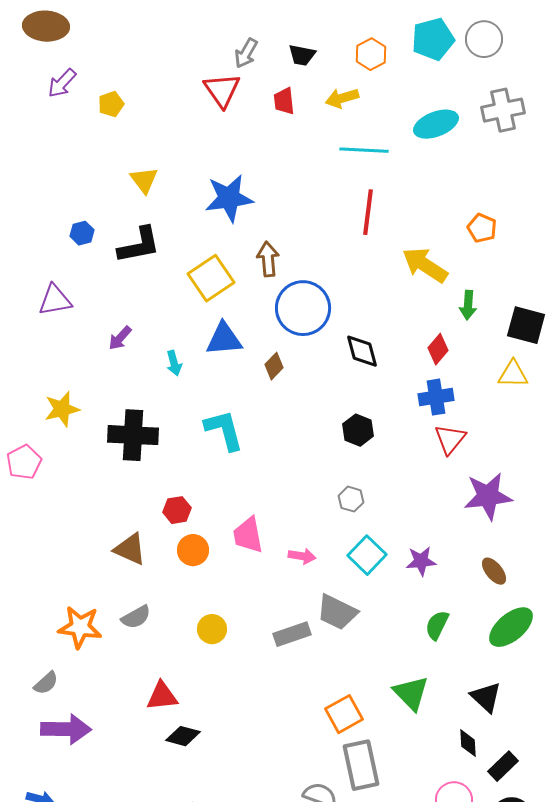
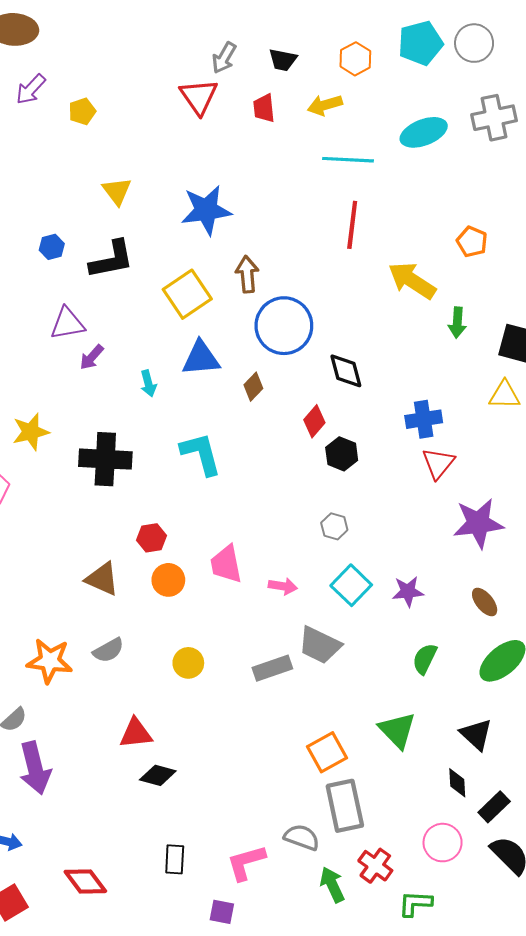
purple triangle: (55, 300) -> (67, 324), moved
red diamond: (438, 349) -> (314, 421), moved
purple arrow: (66, 729) -> (35, 768), turned 75

